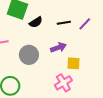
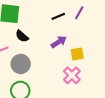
black semicircle: (36, 22) -> (22, 36), moved, turned 88
gray circle: (29, 55) -> (21, 64), moved

